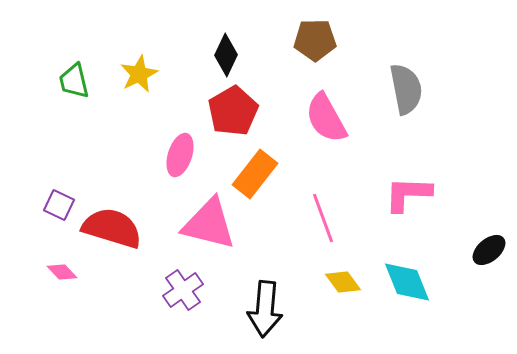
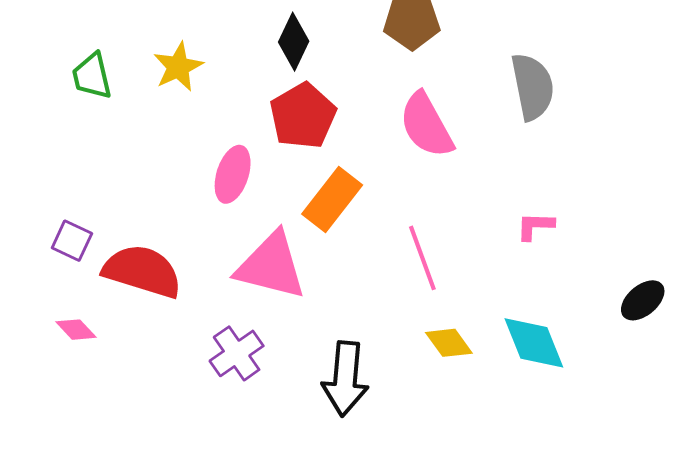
pink L-shape: (408, 194) -> (535, 226), size x0.6

